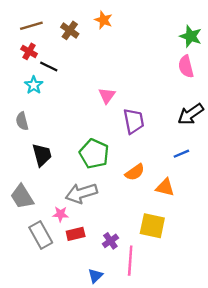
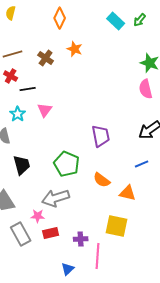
black line: (49, 67) -> (28, 89), turned -35
cyan star: (34, 85) -> (18, 114), moved
pink triangle: (107, 96) -> (45, 110), moved
orange semicircle: (135, 172) -> (102, 180), turned 72
purple cross: (110, 241) -> (81, 239), turned 32

